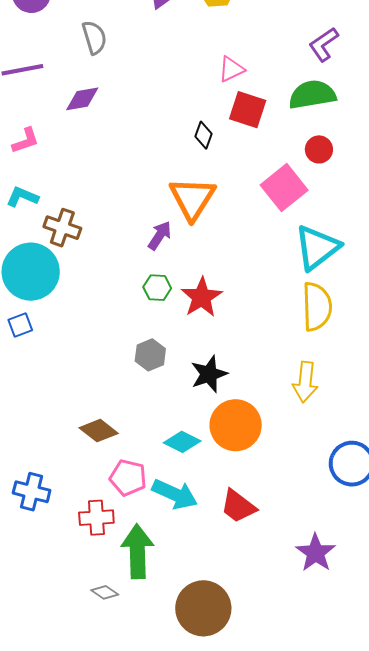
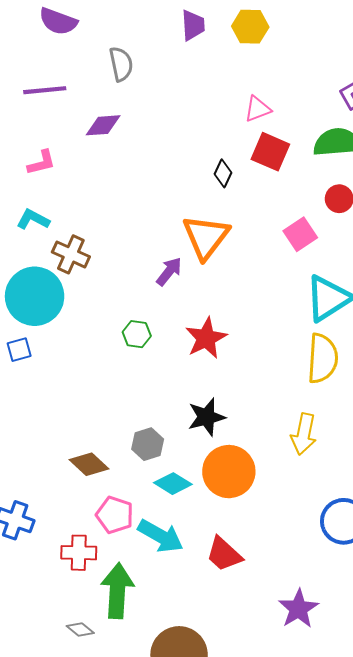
pink square: (284, 188) -> (300, 234), size x0.7
green hexagon: (157, 288) -> (137, 334), moved
gray hexagon: (150, 355) -> (148, 444), moved

